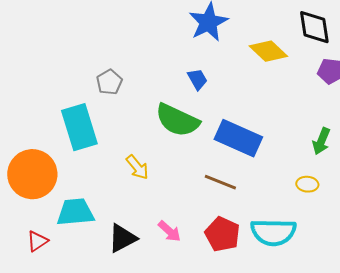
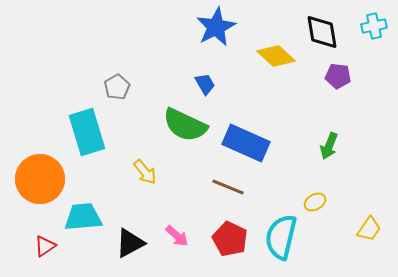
yellow ellipse: (307, 184) -> (315, 202), moved, turned -35
cyan semicircle: (273, 232) -> (281, 237), turned 102

